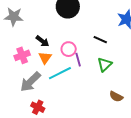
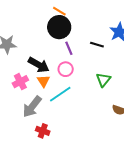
black line: (100, 40) -> (97, 45), moved
black arrow: (42, 41) -> (39, 65), size x1.5
purple line: (78, 60) -> (69, 48), moved

